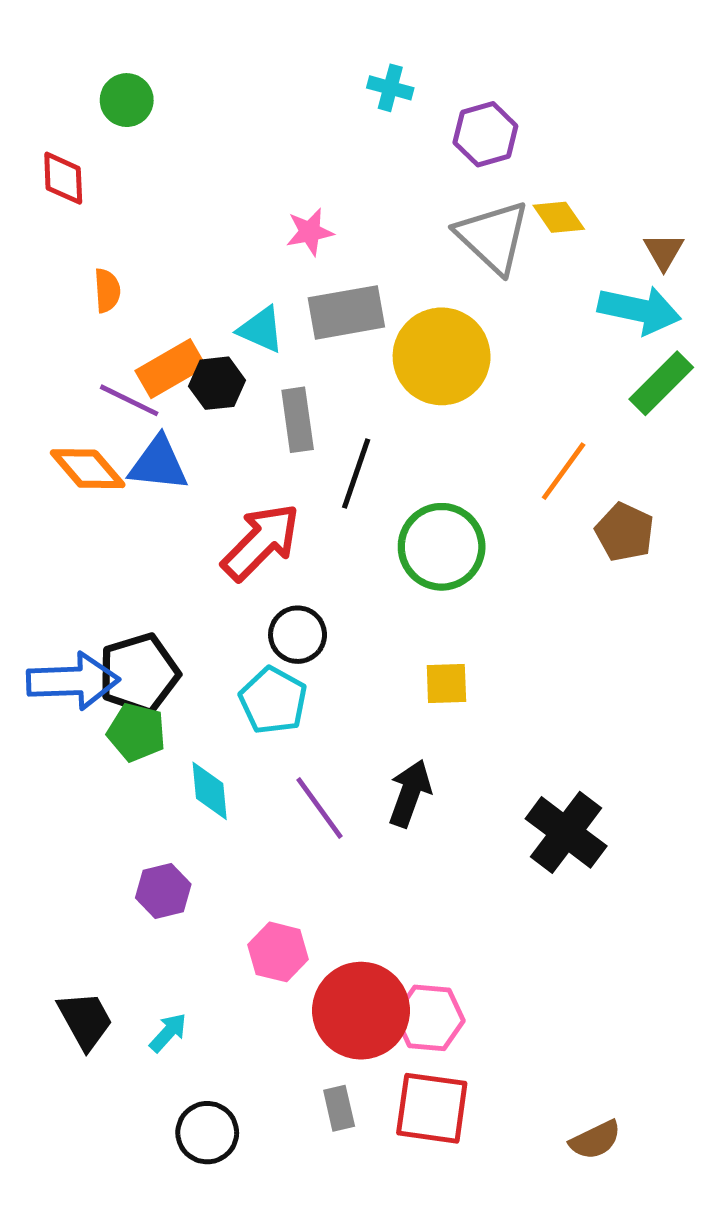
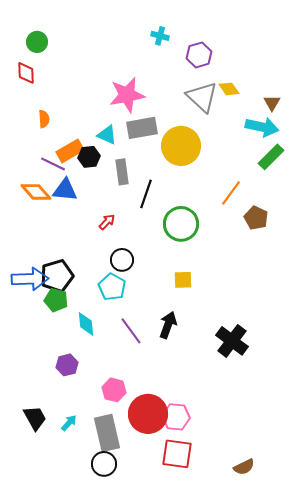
green circle: (127, 100) -> (37, 42), moved
pink star: (310, 232) -> (127, 95), size x1.8
red arrow: (261, 542) -> (107, 222), size x0.5
gray rectangle: (339, 1108) -> (107, 433), moved, size x2.0
black circle: (207, 1133) -> (104, 464), moved

